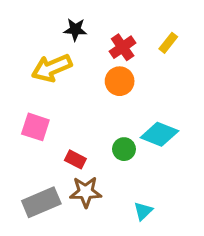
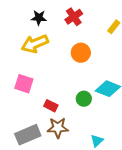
black star: (75, 30) -> (39, 18), moved
red cross: (123, 47) -> (74, 17), moved

